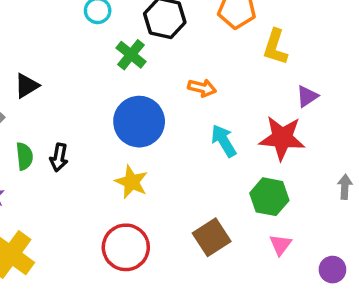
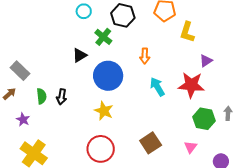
black triangle: (27, 86) -> (80, 55), moved
orange arrow: (202, 88) -> (145, 56), turned 77
green hexagon: (269, 197) -> (204, 119), moved

